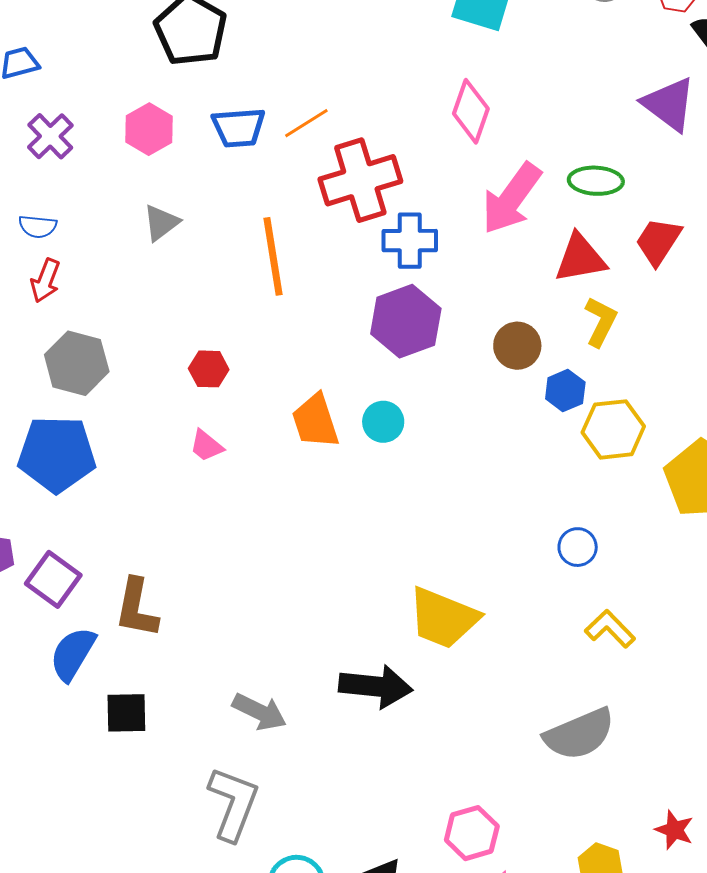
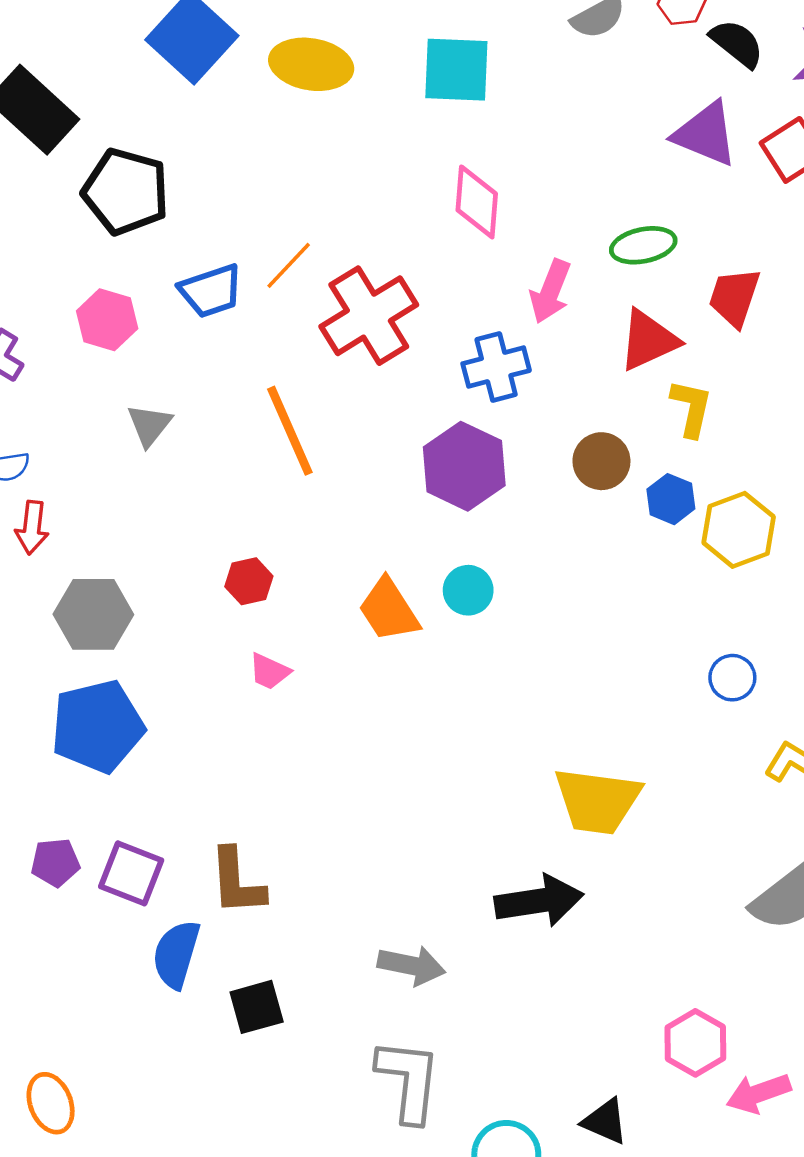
pink arrow: (511, 198) -> (550, 291), size x0.7
blue cross: (410, 241) -> (496, 367), moved

